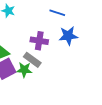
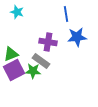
blue line: (57, 13) -> (66, 14), turned 63

